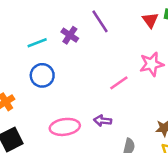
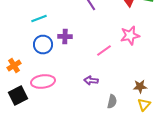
purple cross: (70, 35) -> (65, 36), moved, turned -32
pink ellipse: (65, 127) -> (43, 82), moved

